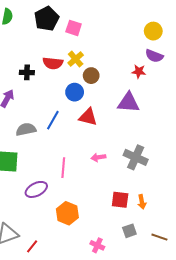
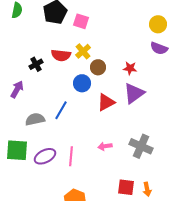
red star: (139, 71) -> (130, 68), moved
black cross: (27, 72) -> (36, 64), turned -32
purple triangle: (128, 102) -> (134, 93), turned -40
red triangle: (88, 117) -> (106, 102), moved, turned -42
purple ellipse: (36, 189) -> (45, 156), moved

